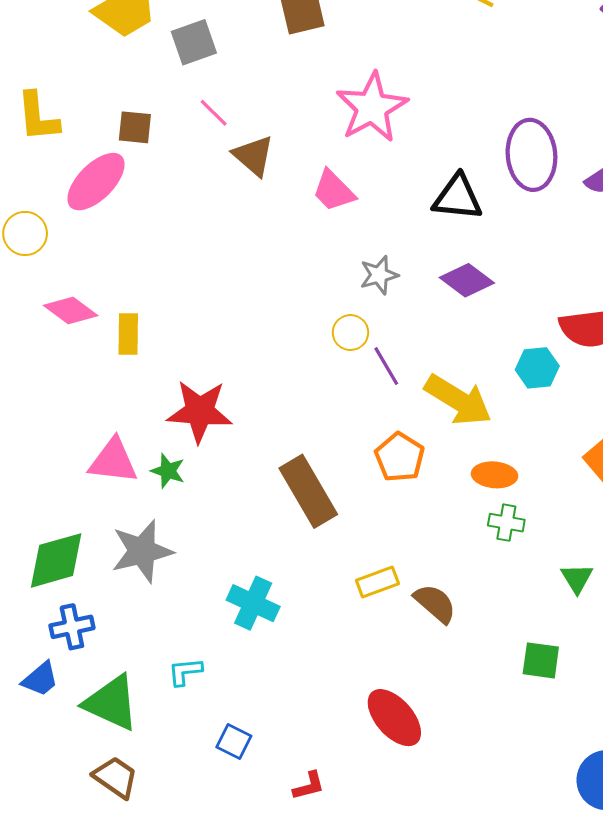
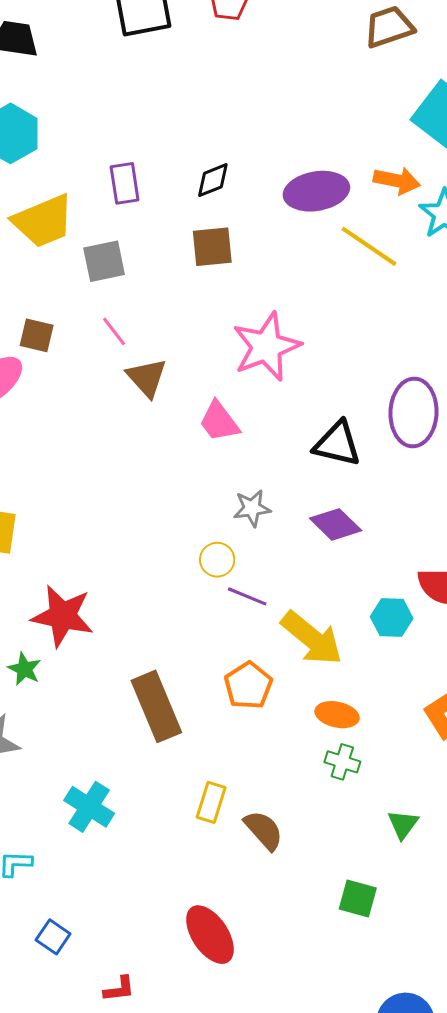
purple line: (386, 366) -> (247, 596), turned -45
yellow rectangle: (377, 582) -> (211, 802), turned -60

